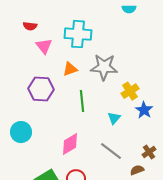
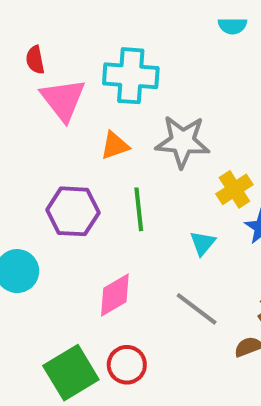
red semicircle: (30, 26) -> (35, 60), turned 72
pink triangle: (44, 46) -> (63, 100), size x1.4
purple hexagon: (41, 89) -> (73, 211), moved

